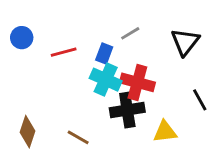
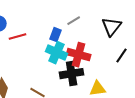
red line: (64, 52) -> (18, 37), moved
black line: (200, 100) -> (122, 56), moved, turned 63

